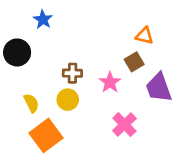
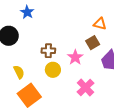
yellow circle: (68, 100) -> (53, 70), moved

